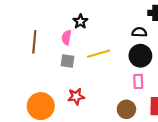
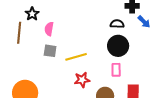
black star: (80, 21) -> (32, 14), moved
yellow line: (99, 54) -> (76, 57), moved
red star: (76, 96) -> (82, 80), moved

